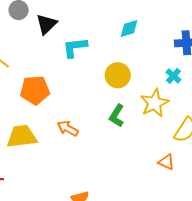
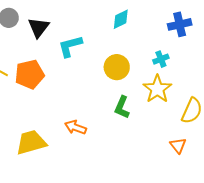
cyan cross: (173, 76) -> (161, 59), moved, turned 35
orange pentagon: (35, 90) -> (30, 74), moved
orange triangle: (166, 162) -> (178, 145), turned 36

